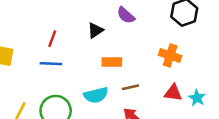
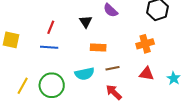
black triangle: (95, 30) -> (86, 22), turned -32
orange cross: (170, 56) -> (145, 44), turned -36
cyan star: (197, 98) -> (174, 78), moved

